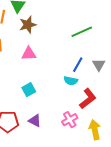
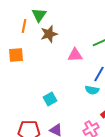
pink triangle: (29, 54) -> (75, 55), moved

